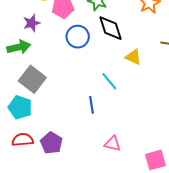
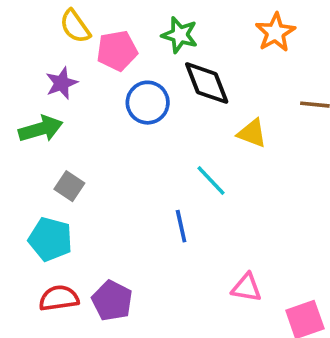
gray square: (32, 79) -> (69, 186), size x0.6
pink triangle: (113, 144) -> (246, 288), moved

